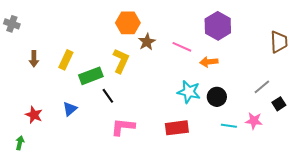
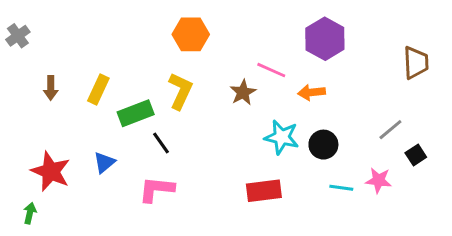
gray cross: (12, 24) -> (18, 36), turned 35
brown star: (147, 42) -> (243, 92), moved
red star: (34, 115) -> (51, 171), size x1.5
pink L-shape: (123, 127) -> (156, 189), moved

